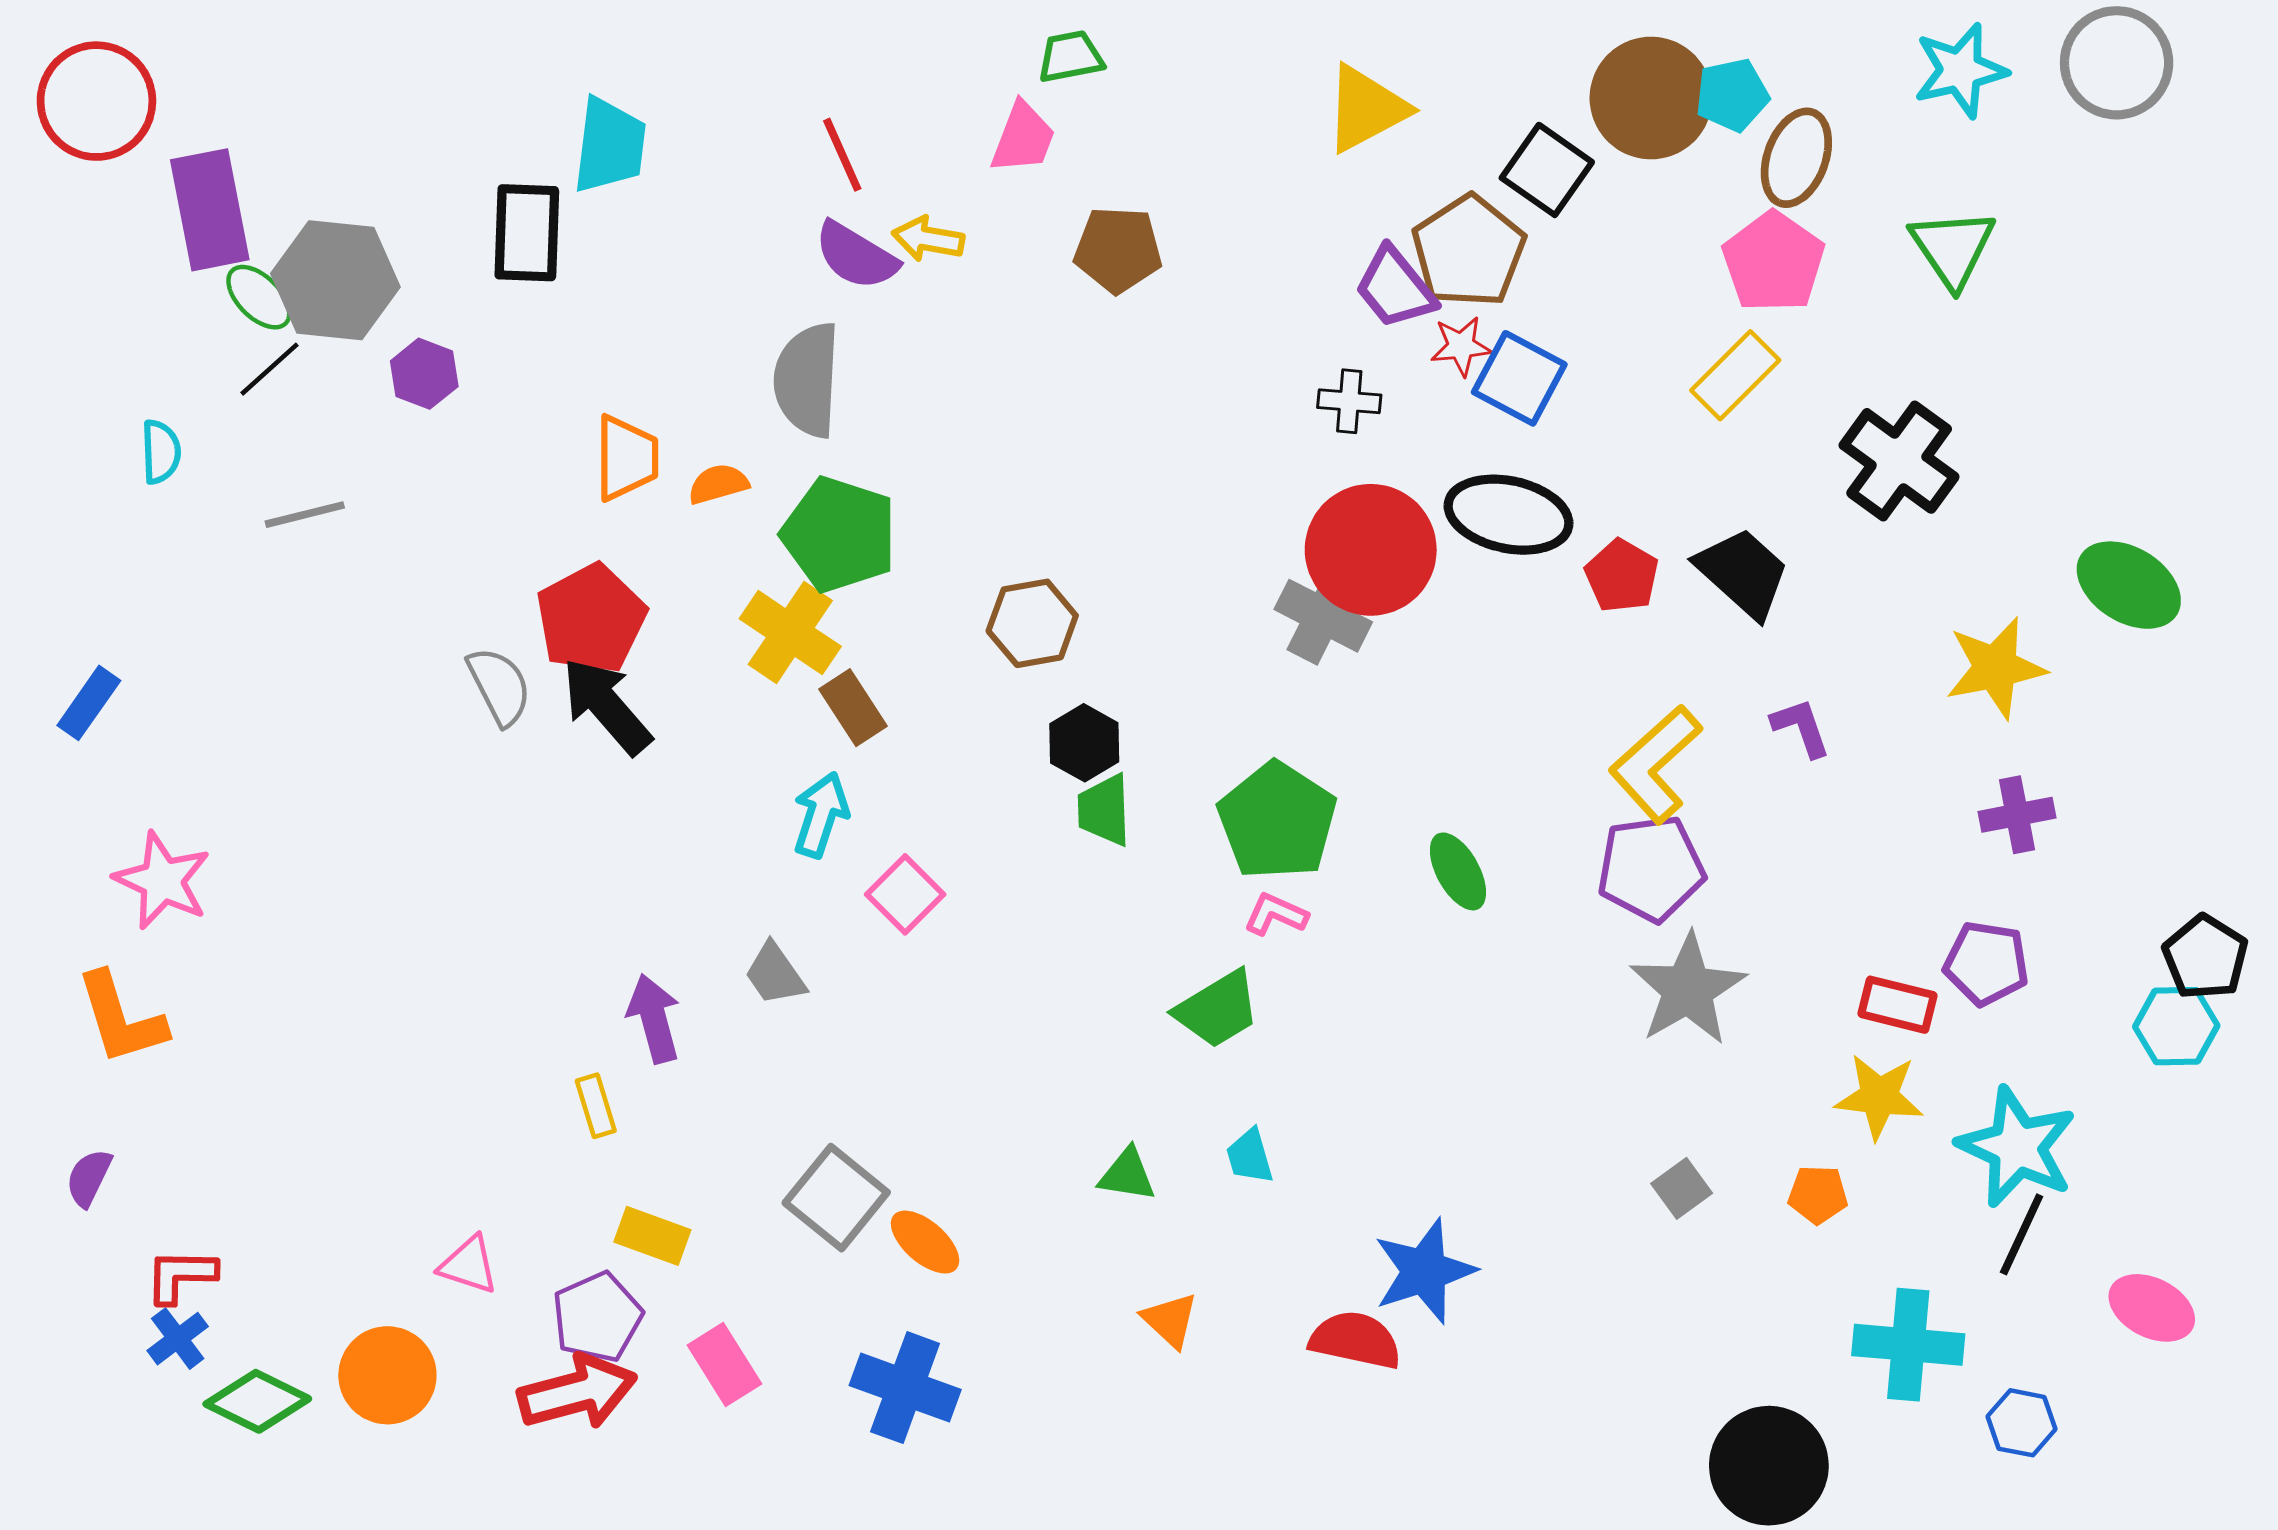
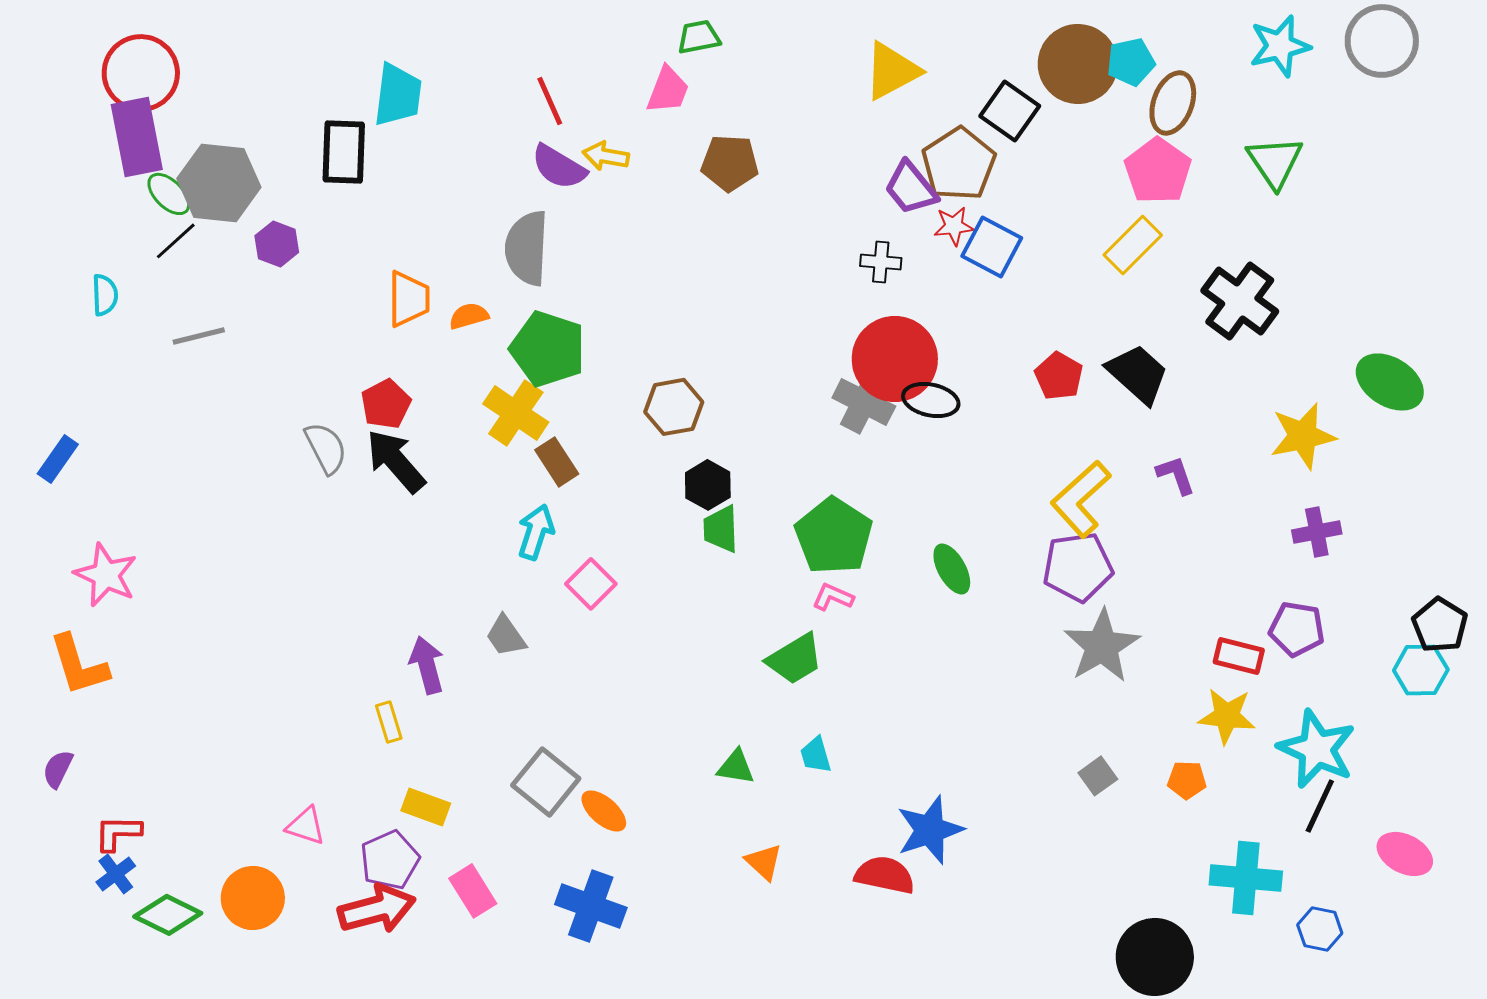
red circle: (96, 101) -> (141, 73), moved
black ellipse: (1509, 515) -> (931, 400), moved, size x0.7
red pentagon: (591, 619) -> (386, 404), size x0.7

